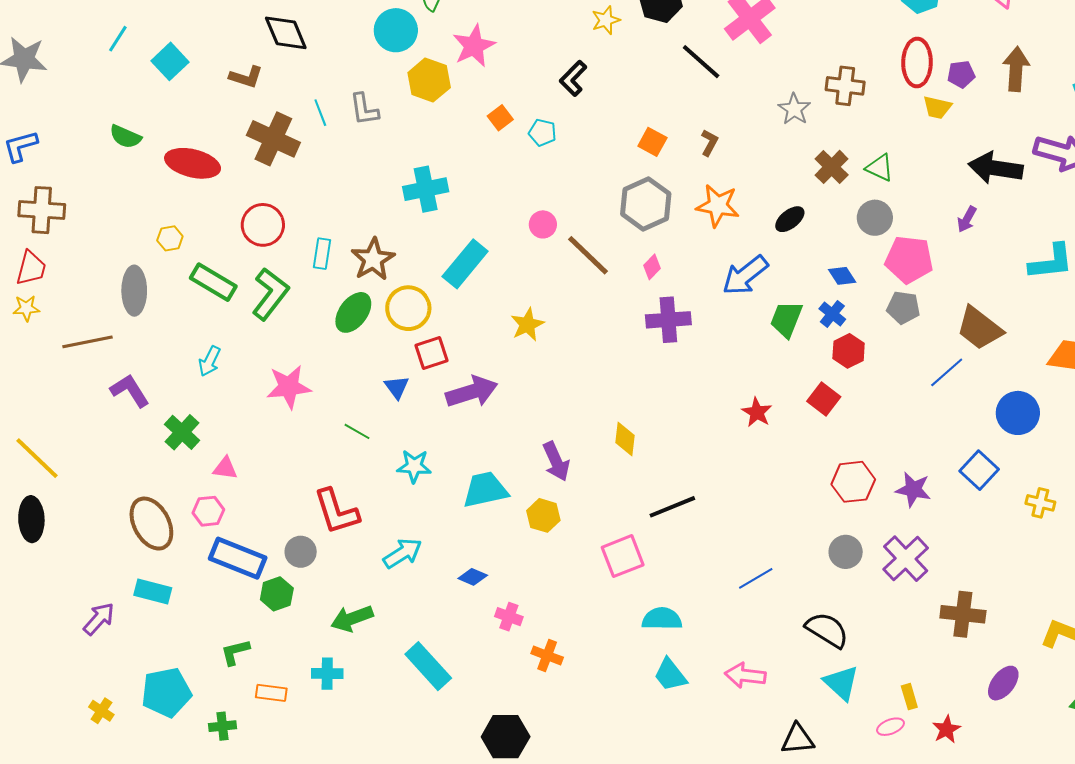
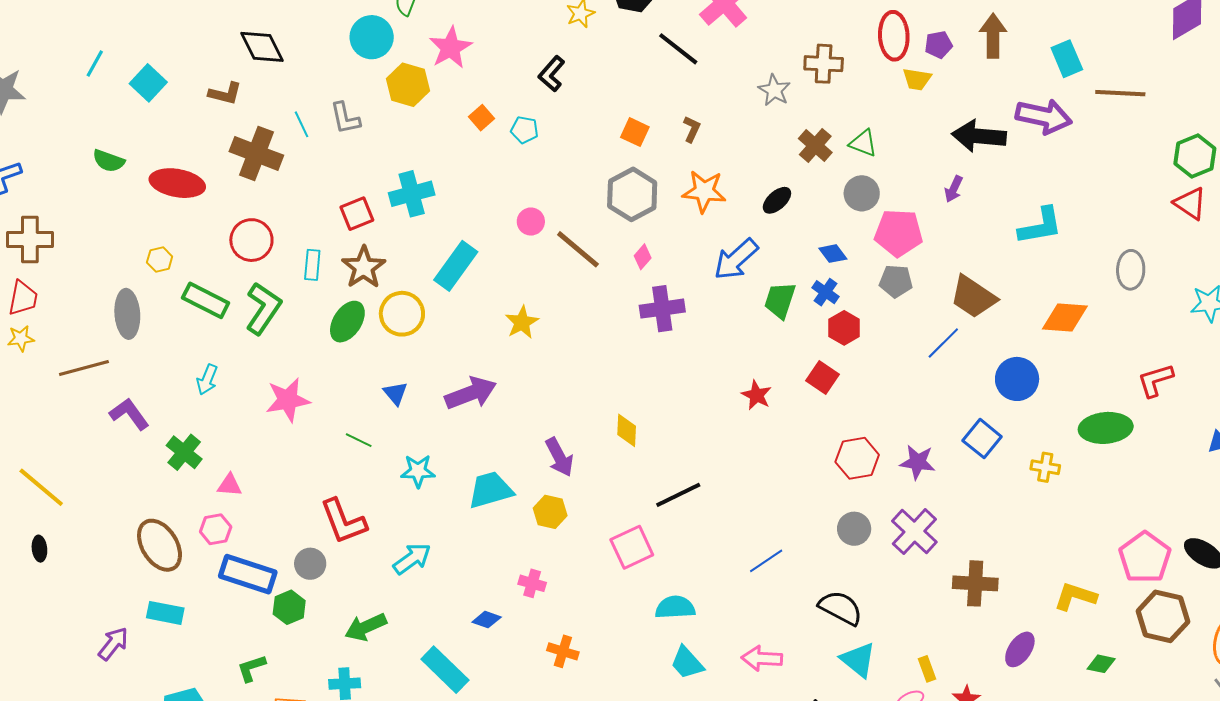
red square: (432, 353) -> (357, 214), moved
black ellipse: (31, 519) -> (39, 549), size x0.6
blue diamond: (473, 577) -> (487, 620), moved
pink cross: (509, 617) -> (532, 583), moved

